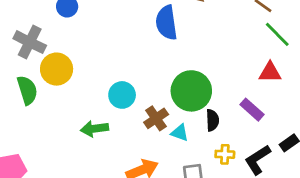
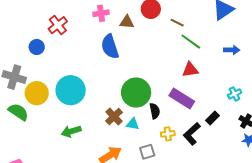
green semicircle: (27, 90) -> (18, 112), turned -30
cyan circle: (122, 95) -> (71, 90), moved, size x1.5
purple rectangle: (252, 110) -> (182, 99), size x1.4

